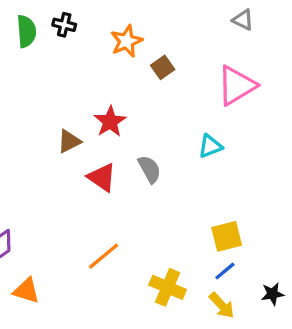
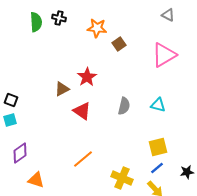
orange star: (127, 41) -> (97, 28), turned 30
cyan triangle: (210, 146) -> (158, 105), moved, turned 35
gray semicircle: (149, 169) -> (124, 106), moved, turned 42
black star: (273, 294) -> (187, 172), moved

